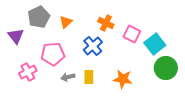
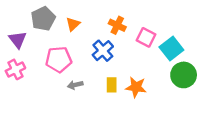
pink cross: (28, 72) -> (15, 69), moved
yellow rectangle: (89, 77) -> (112, 85), moved

